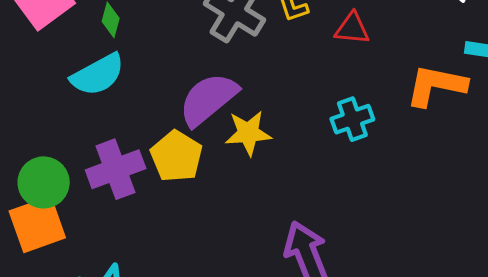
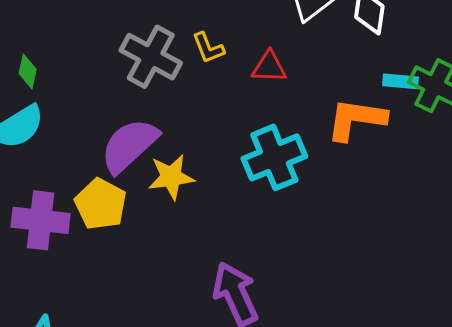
cyan cross: (352, 119) -> (274, 157), size x1.5
purple cross: (116, 169) -> (41, 220), turned 30

